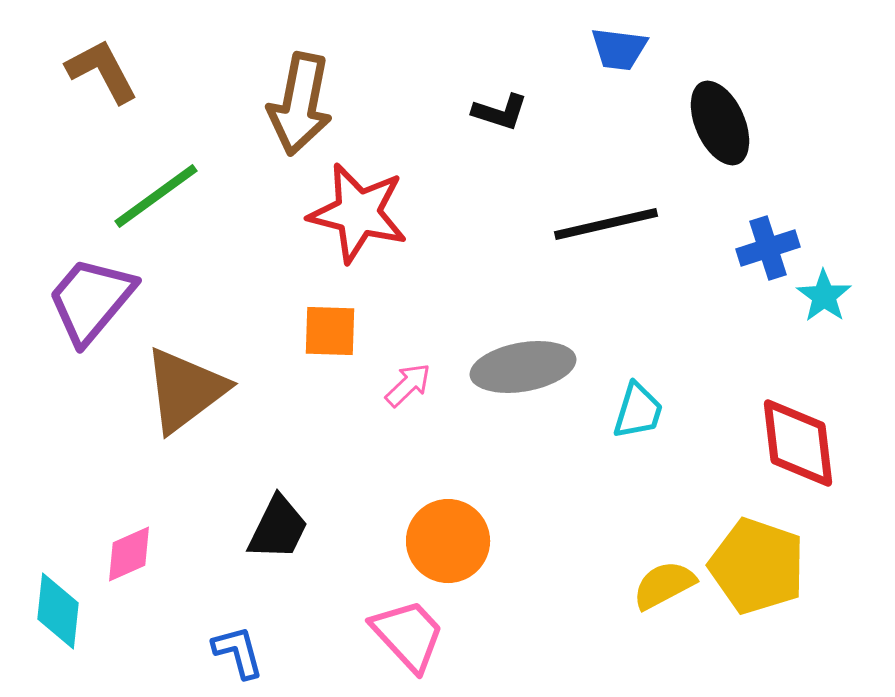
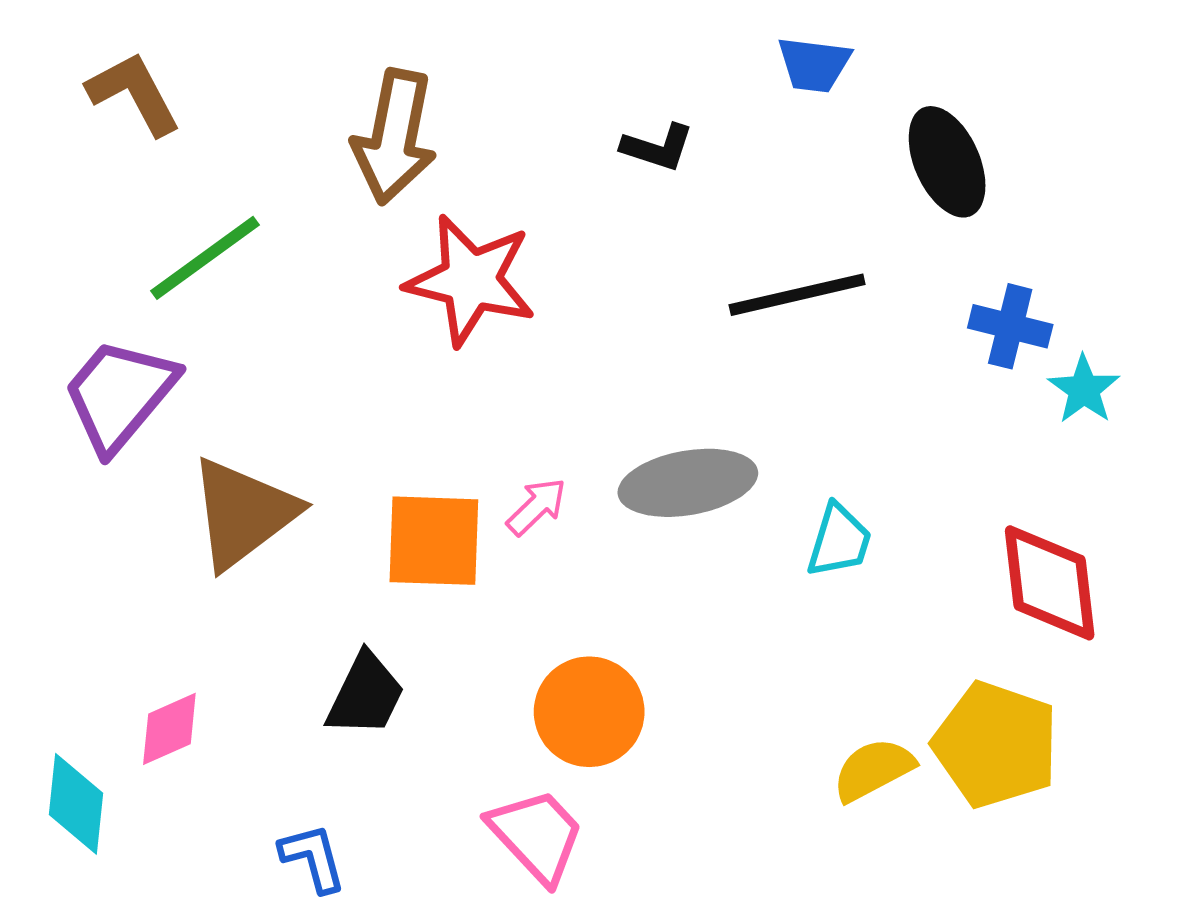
blue cross: (768, 248) -> (1010, 326), turned 32
orange square: (330, 331) -> (434, 541), moved, size x1.4

